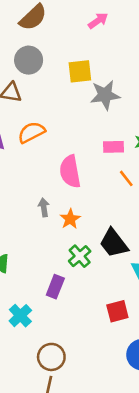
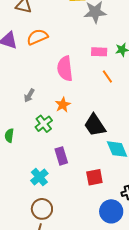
gray arrow: (44, 207) -> (29, 95), moved, turned -144
green cross: (80, 256) -> (44, 124), moved
purple rectangle: (55, 287) -> (61, 156), moved, turned -42
cyan cross: (20, 316) -> (39, 177), moved

